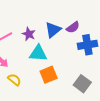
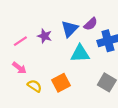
cyan triangle: (38, 53) -> (80, 54), moved
orange square: (49, 75) -> (61, 83), moved

